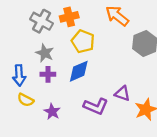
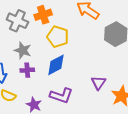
purple triangle: (122, 94) -> (98, 83), turned 49
purple L-shape: (96, 106) -> (61, 96), moved

